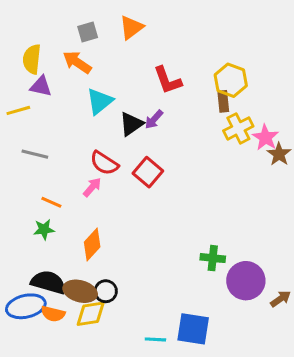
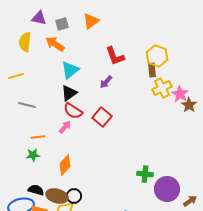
purple triangle: (41, 86) -> (39, 18), moved
black triangle: (131, 124) -> (69, 93), moved
orange line: (51, 202) -> (38, 137), turned -32
black semicircle: (48, 282) -> (36, 190), size x0.7

